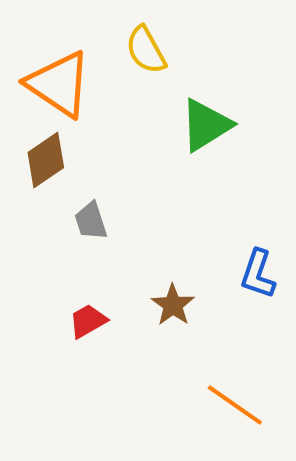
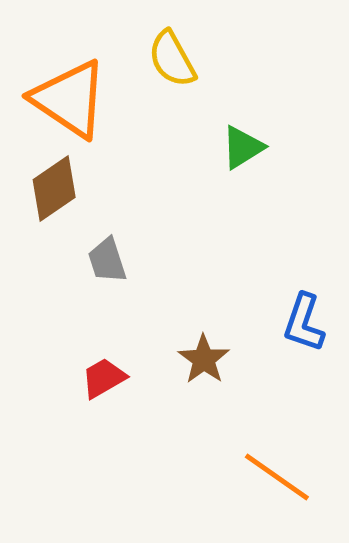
green triangle: (206, 125) -> (243, 147), size x0.7

